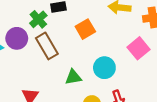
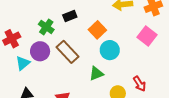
green cross: (38, 19) -> (46, 27), moved
cyan circle: (104, 68) -> (110, 50), moved

